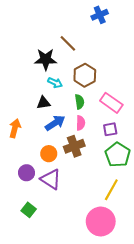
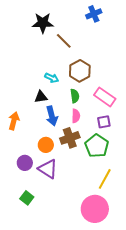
black star: (46, 59) -> (43, 23), moved
blue arrow: (55, 123) -> (52, 116), turned 108
green pentagon: (118, 155) -> (97, 146), moved

